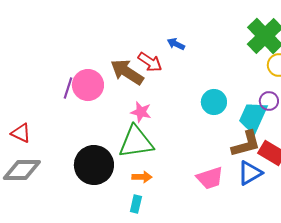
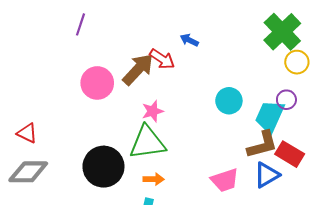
brown arrow: (127, 72) -> (138, 69), turned 100
purple line: (68, 88) -> (80, 24), moved
pink star: (141, 112) -> (153, 111), turned -30

